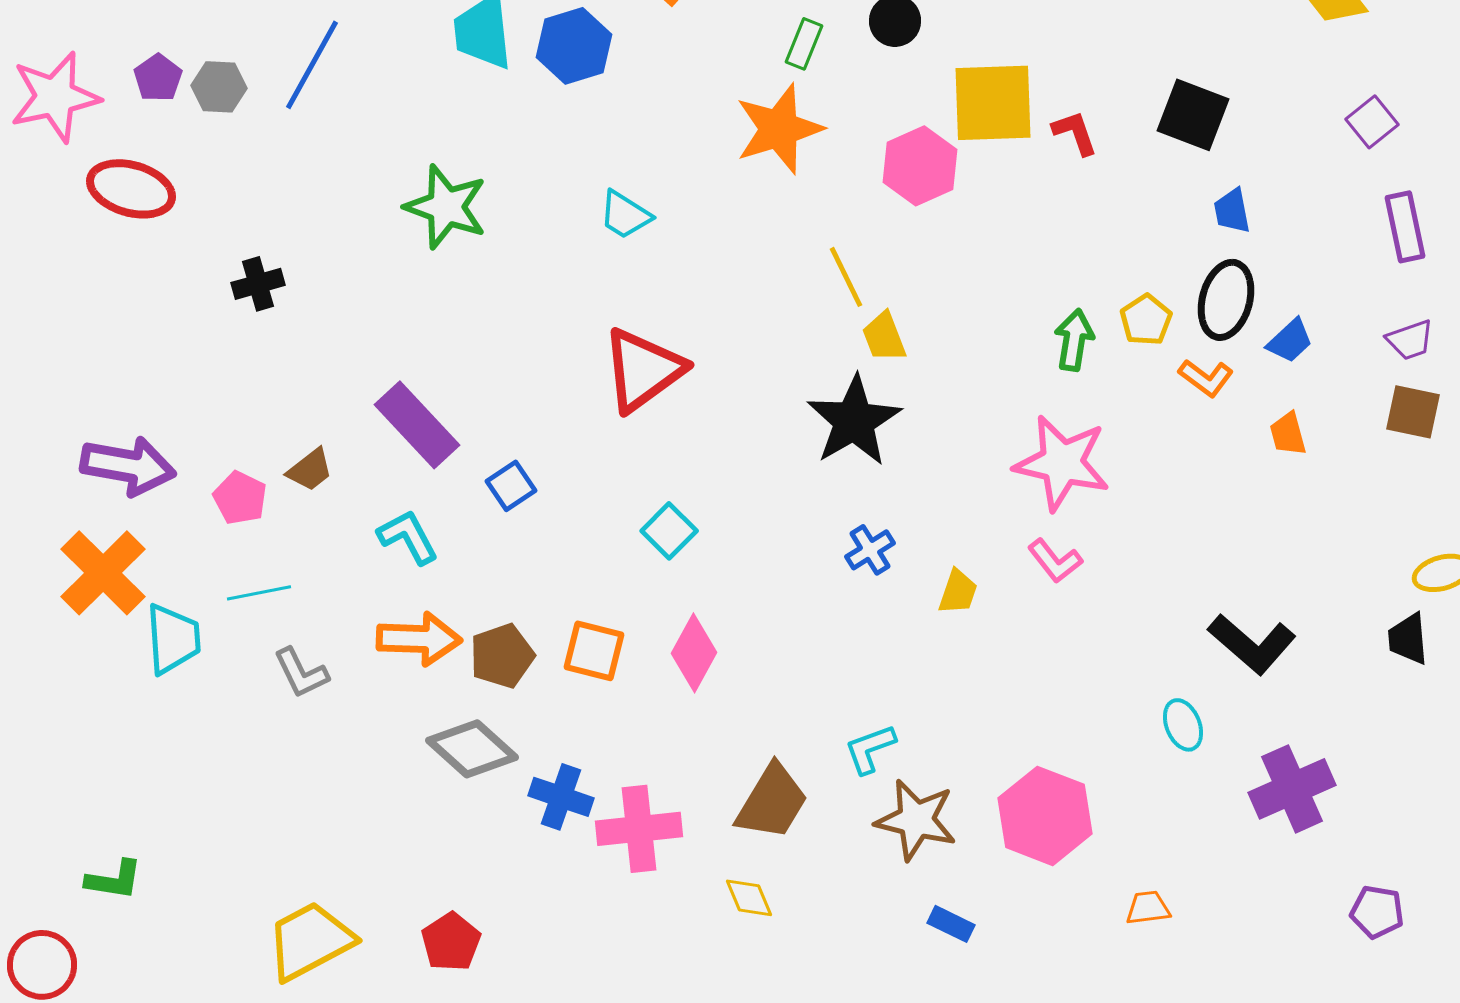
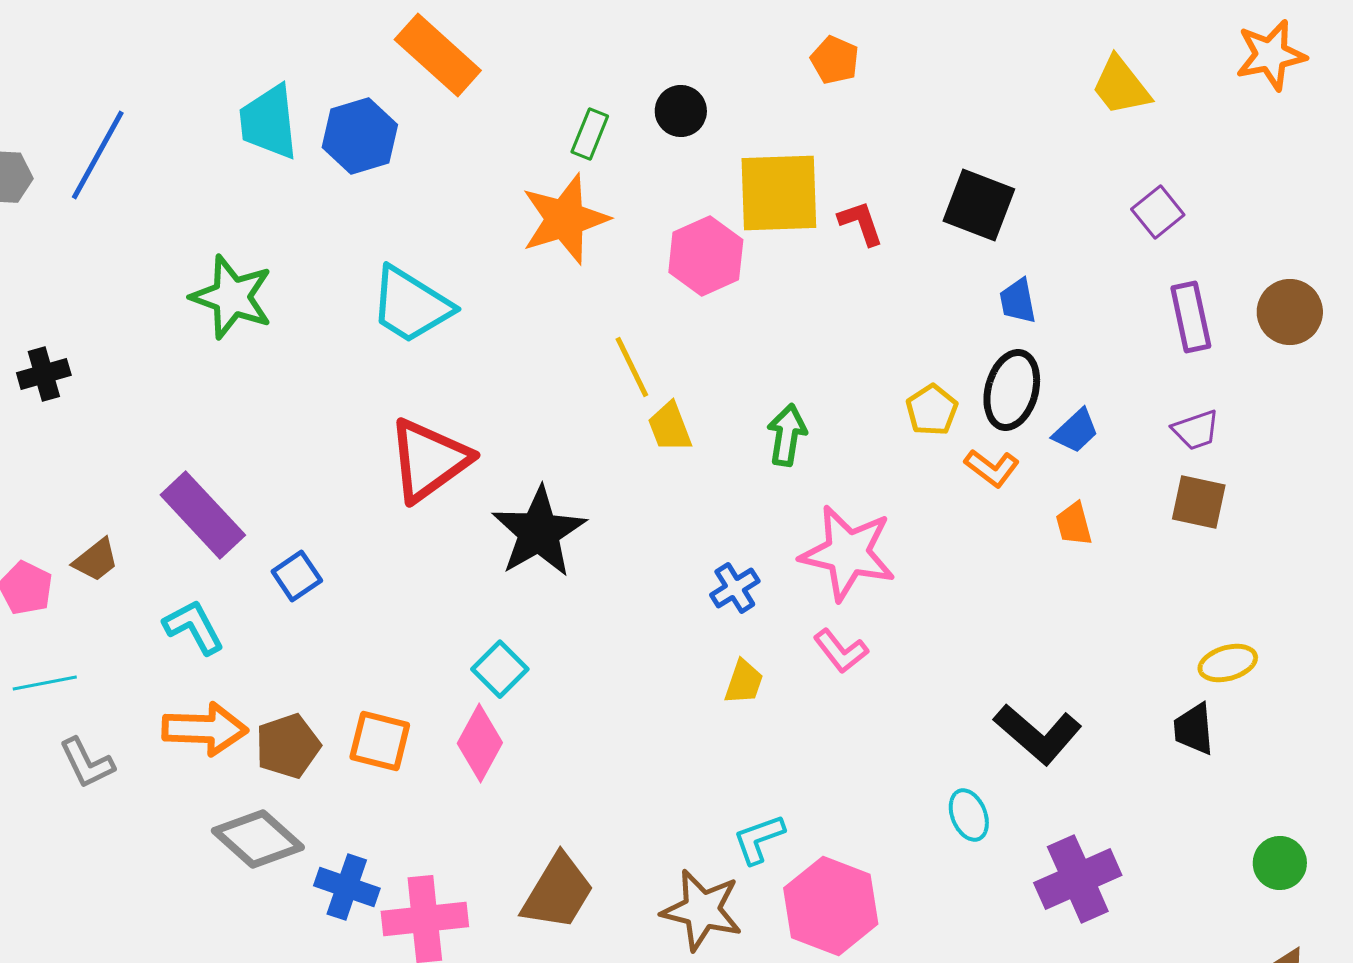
cyan trapezoid: (625, 215) -> (411, 305), size x1.6
green arrow: (1074, 340) -> (787, 435), moved
black star: (854, 421) -> (539, 532), moved
cyan square: (669, 531) -> (500, 669), moved
blue cross: (870, 550) -> (735, 588), moved
cyan L-shape: (870, 749) -> (759, 839), moved

